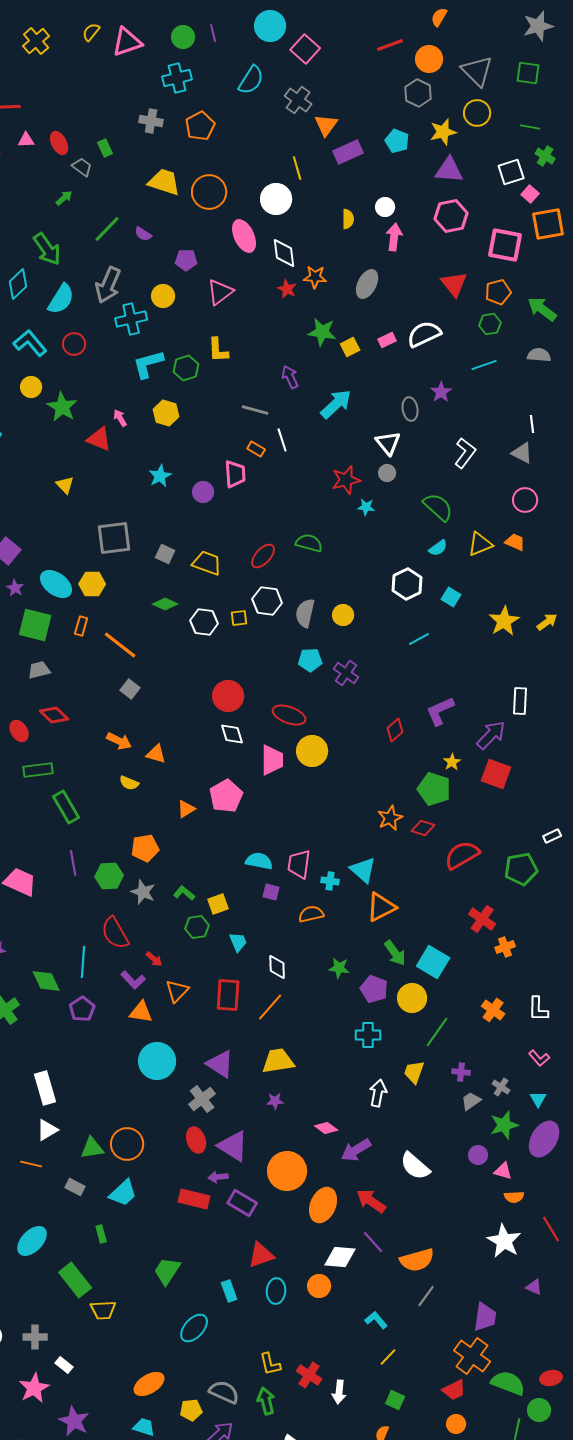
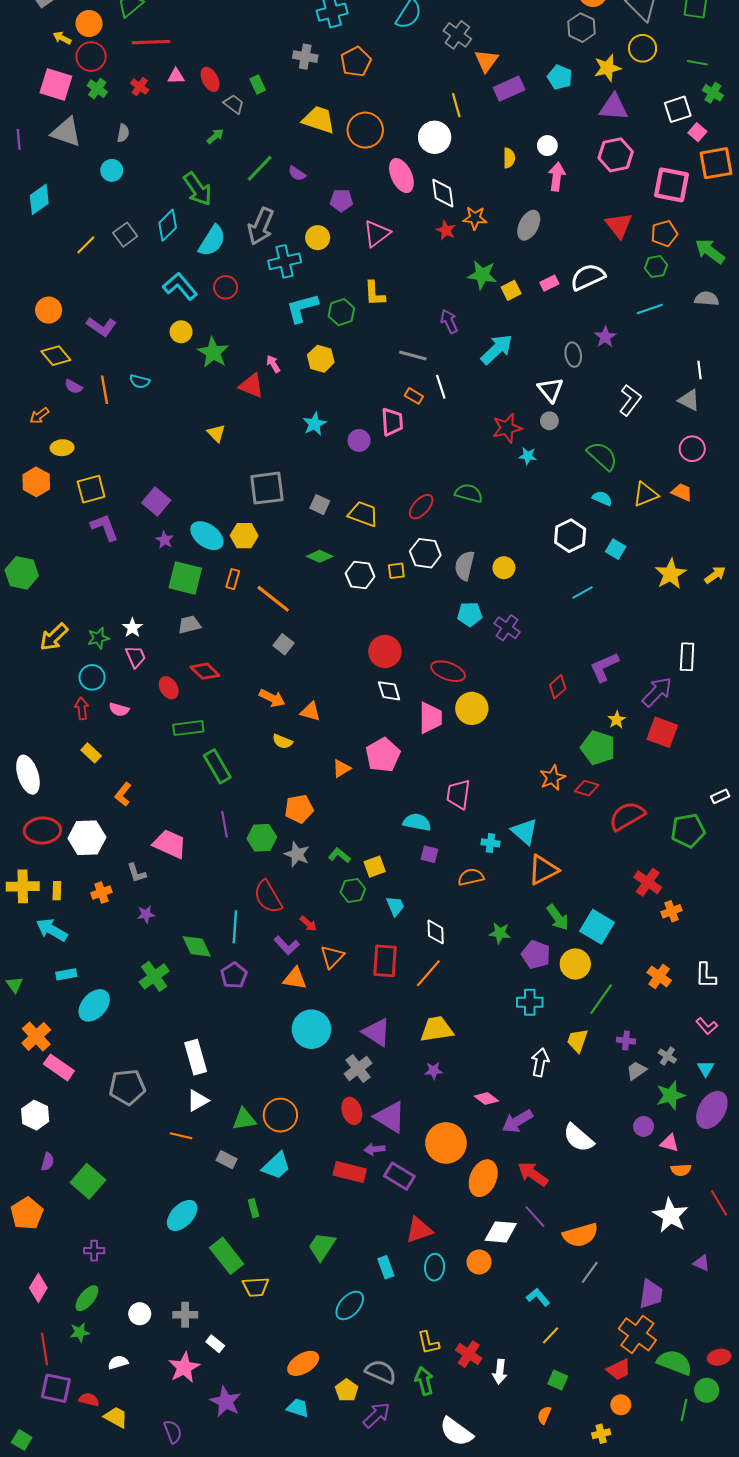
cyan semicircle: (438, 548) -> (602, 498), turned -120
pink trapezoid: (299, 864) -> (458, 794), moved
yellow pentagon: (191, 1410) -> (347, 1390), turned -30

